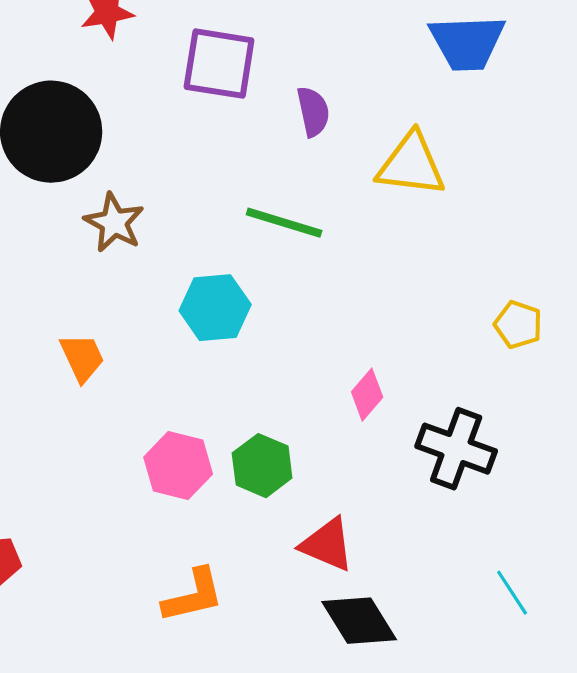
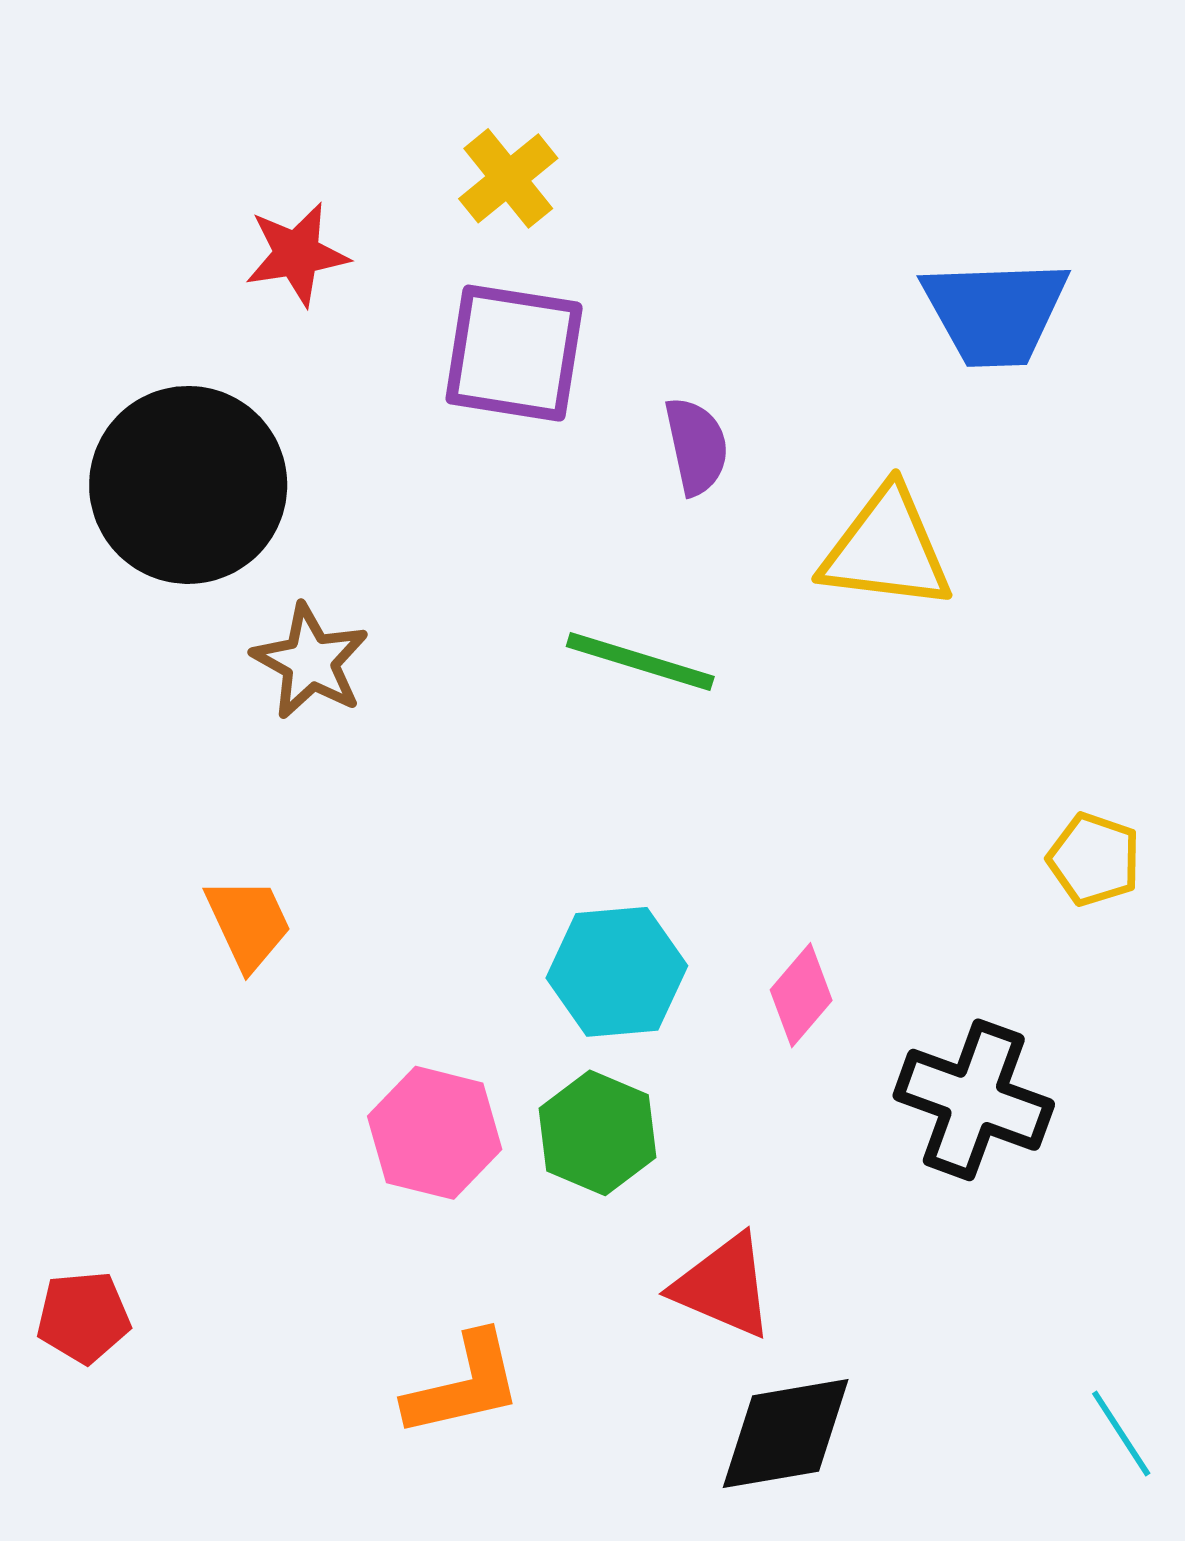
cyan hexagon: (215, 308) -> (617, 972), moved
cyan line: (512, 593) -> (1121, 1434), moved
black diamond: (359, 621) -> (786, 1434), turned -68

